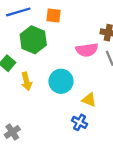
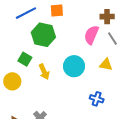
pink semicircle: (87, 50) -> (91, 35), turned 132
yellow triangle: (89, 100) -> (106, 65), moved

